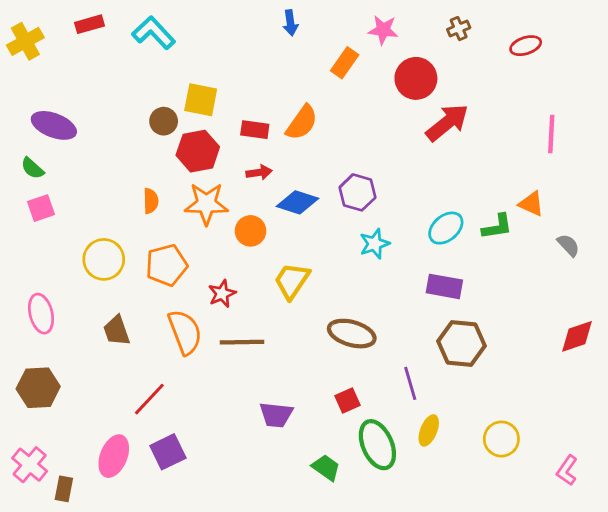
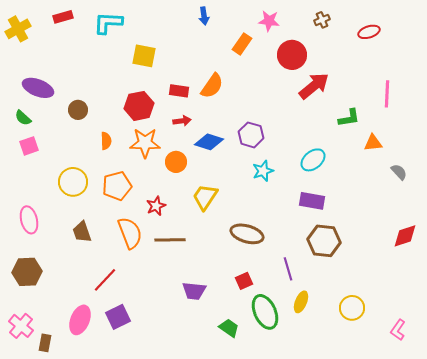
cyan L-shape: (154, 33) -> (108, 23), turned -44
yellow square: (201, 100) -> (144, 56), moved
brown circle: (164, 121) -> (78, 110), moved
orange triangle: (531, 204) -> (373, 143), turned -30
green L-shape: (497, 227) -> (349, 118), moved

